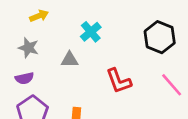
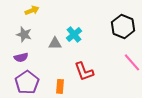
cyan cross: (91, 32) -> (74, 34), moved
red L-shape: (119, 81) -> (84, 71), moved

